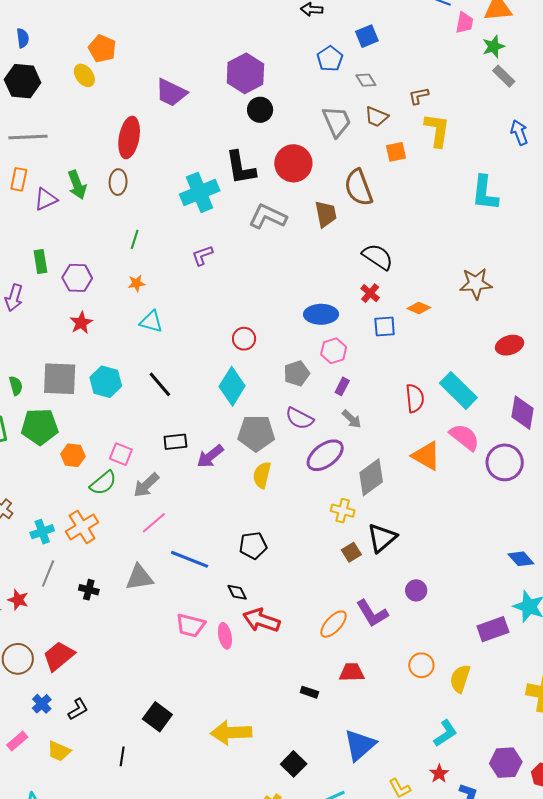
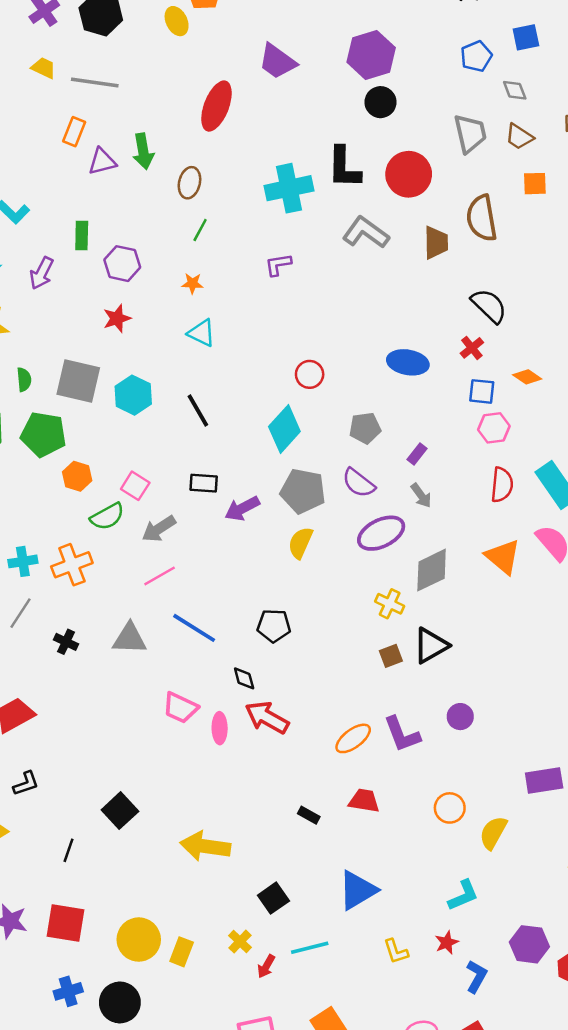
brown ellipse: (118, 182) -> (189, 183), moved
pink hexagon: (334, 351) -> (494, 428), moved

